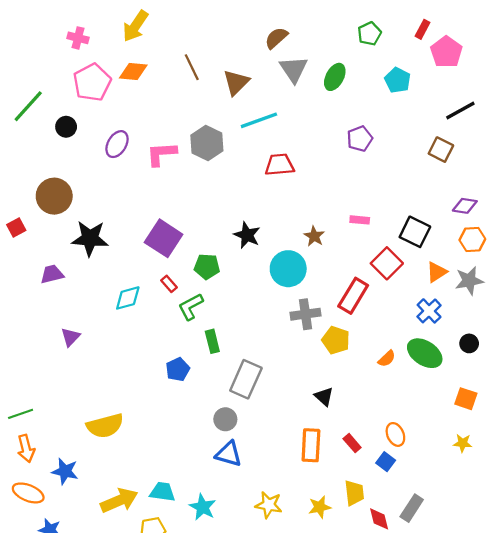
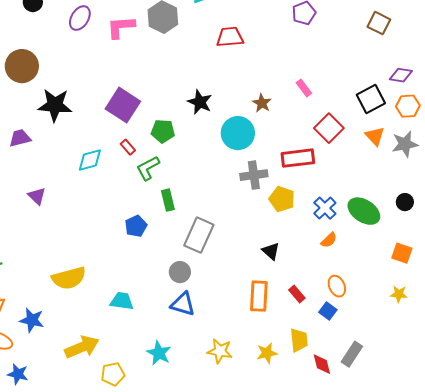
pink rectangle: (360, 220) -> (304, 88), turned 48
black square: (415, 232) -> (371, 99), moved, turned 36
orange triangle: (437, 272) -> (375, 136), turned -40
red rectangle: (353, 296) -> (298, 158), turned 52
blue cross: (429, 311) -> (325, 208), moved
purple triangle: (70, 337) -> (37, 196), turned -30
orange semicircle: (387, 359) -> (329, 240), moved
cyan trapezoid: (163, 492) -> (122, 301), moved

